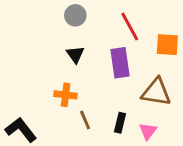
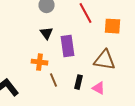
purple rectangle: (120, 63) -> (68, 46), moved
pink triangle: (148, 131) -> (99, 88), turned -40

